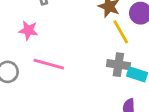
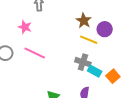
yellow line: (121, 32) -> (89, 40), turned -48

